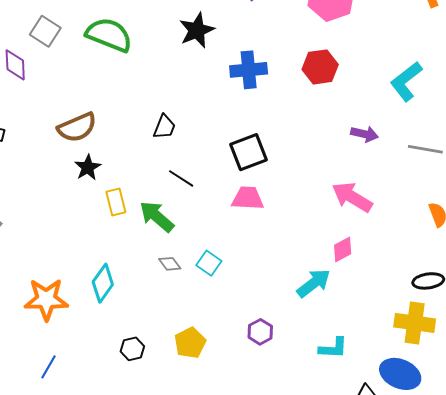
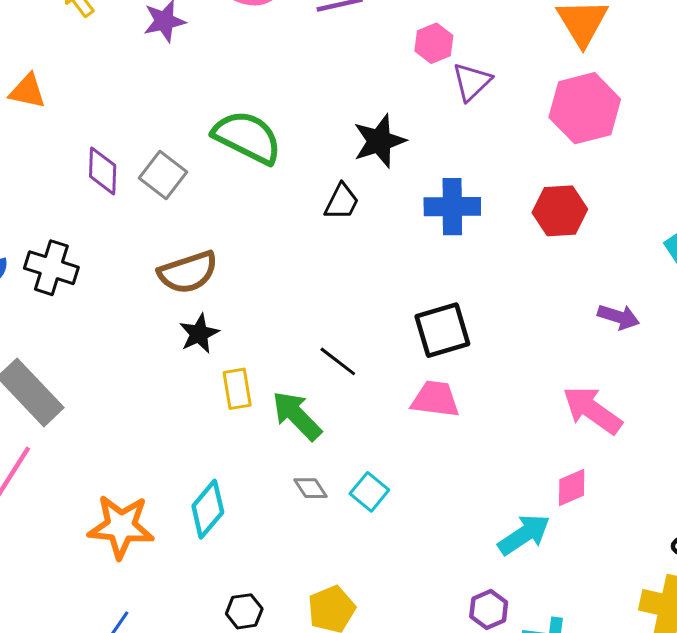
gray square: (45, 31) -> (163, 175), moved
black trapezoid: (164, 127) -> (342, 202), moved
purple hexagon: (260, 332) -> (489, 609), moved

